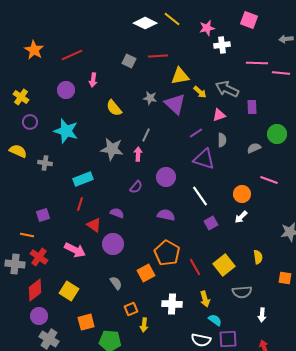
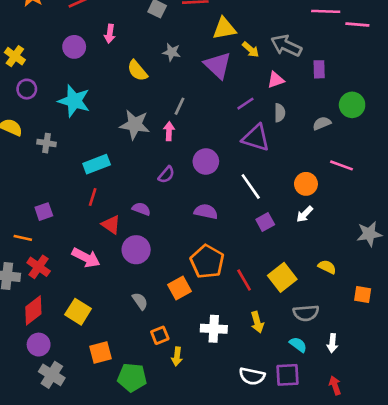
gray star: (150, 98) -> (172, 52), moved
yellow semicircle: (258, 257) -> (327, 267), turned -56
cyan semicircle: (215, 320) -> (298, 345), moved

